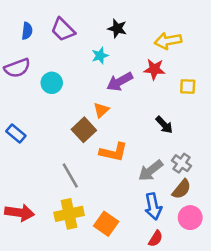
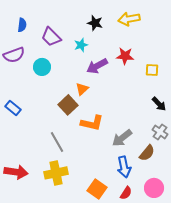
purple trapezoid: (63, 30) -> (51, 37), moved
yellow arrow: (168, 41) -> (129, 19), moved
black arrow: (164, 125) -> (159, 104), moved
gray cross: (182, 163) -> (160, 132), moved
pink circle: (190, 218) -> (154, 188), moved
orange square: (106, 224) -> (97, 189), moved

